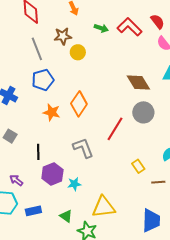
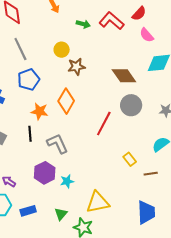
red semicircle: (158, 22) -> (139, 14), turned 84
brown star: (63, 36) -> (76, 67), moved
gray L-shape: (83, 148) -> (57, 144), moved
black line: (38, 152) -> (30, 134), moved
green triangle: (66, 216) -> (61, 214), turned 40

